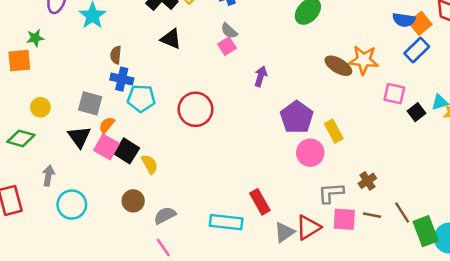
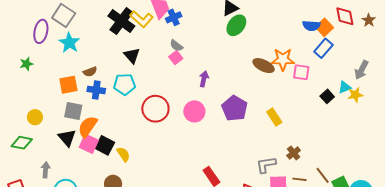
black triangle: (171, 39) -> (132, 56), turned 30
brown semicircle: (116, 55) -> (90, 72), turned -112
orange square: (19, 61) -> (68, 85), moved
pink square: (394, 94) -> (301, 72), moved
cyan pentagon: (141, 98) -> (125, 84), moved
orange semicircle: (107, 125) -> (88, 127), size x1.6
yellow rectangle: (334, 131) -> (274, 117), moved
pink circle: (310, 153) -> (194, 111), moved

